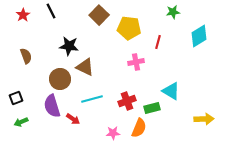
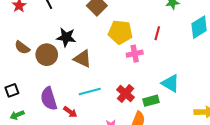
yellow pentagon: (129, 28) -> (120, 32), moved
brown semicircle: (26, 56) -> (22, 48), turned 147
brown circle: (60, 79) -> (47, 55), moved
red cross: (127, 101) -> (125, 94), turned -30

